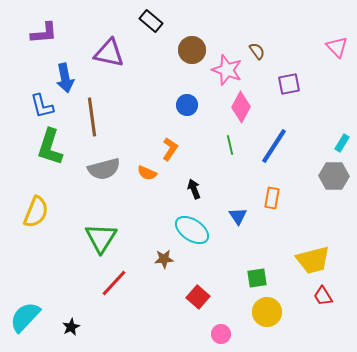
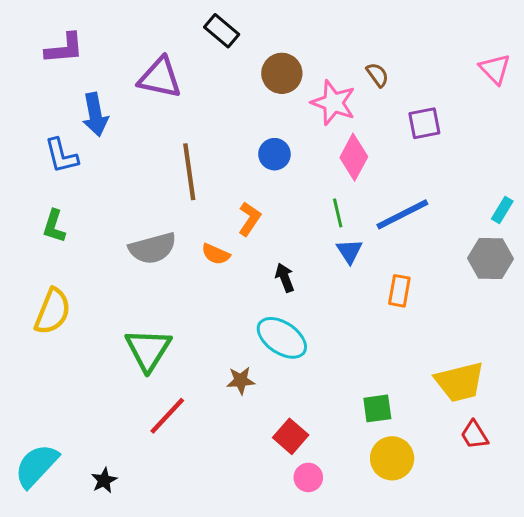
brown line: (92, 117) -> (189, 172), moved
blue line: (274, 146) -> (402, 214), turned 30
green L-shape: (50, 147) -> (54, 226), moved, size x0.6
blue triangle: (238, 216) -> (349, 251), moved
pink circle: (221, 334) -> (308, 477), moved

